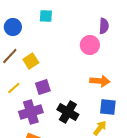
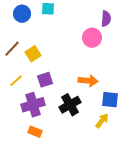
blue circle: (13, 27) -> (22, 14), moved
orange arrow: (100, 81) -> (88, 81), moved
black cross: (68, 112) -> (70, 105), turned 30

